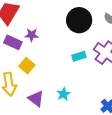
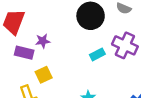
yellow square: (27, 66) -> (44, 75), turned 35

